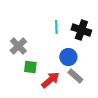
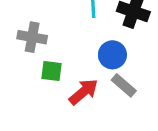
gray cross: (18, 46) -> (32, 37), turned -36

